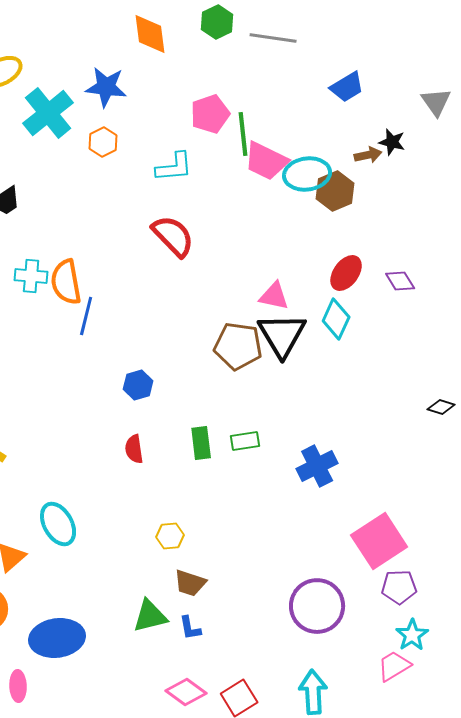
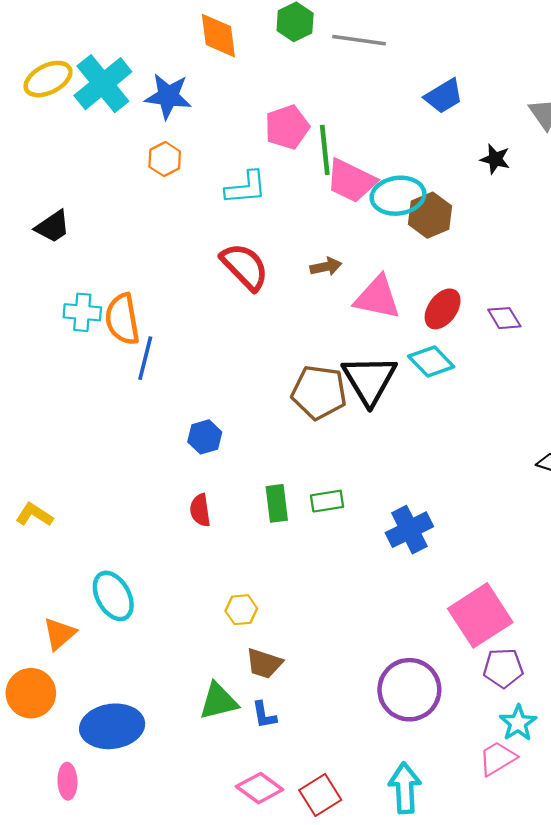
cyan cross: (48, 113) -> (103, 84), moved
brown arrow: (368, 155) -> (326, 267), moved
pink triangle: (274, 296) -> (377, 297), moved, size x1.4
cyan diamond: (336, 319) -> (431, 362), turned -69

